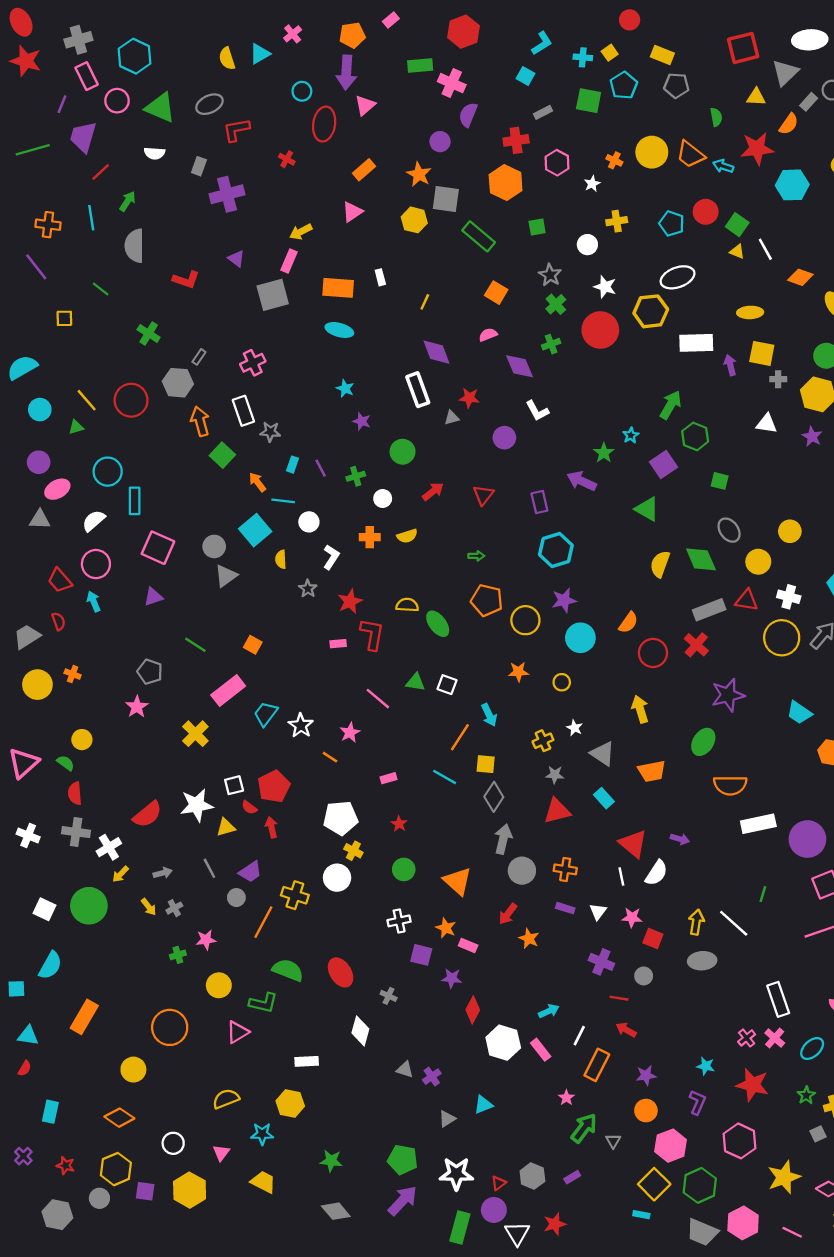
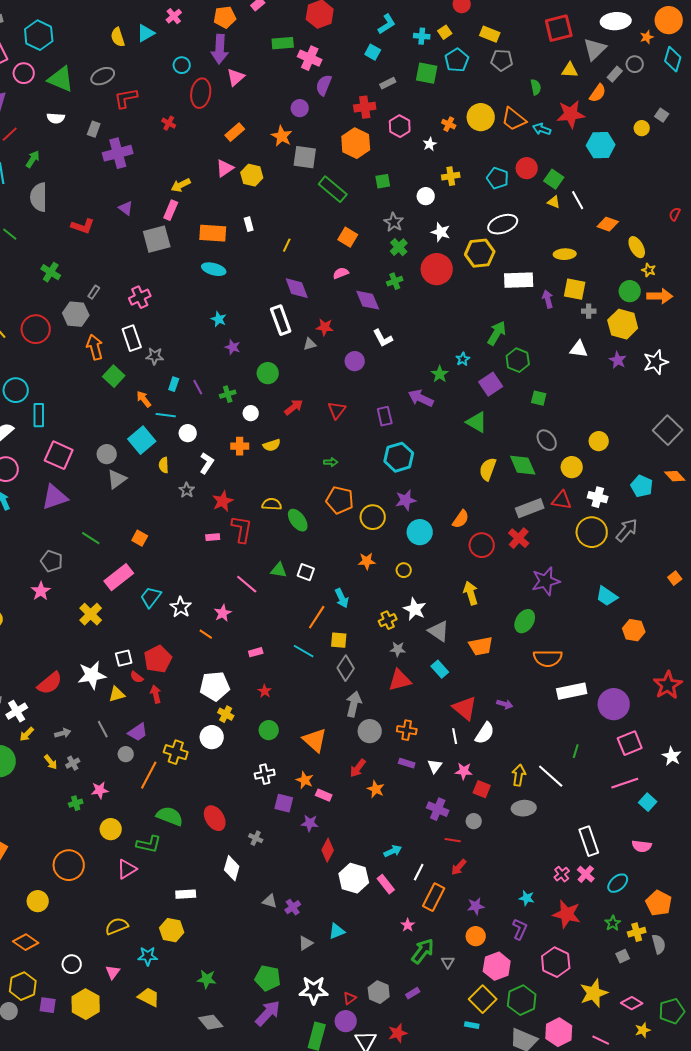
yellow hexagon: (414, 220) -> (252, 175), moved
purple triangle: (153, 597) -> (55, 497), size x1.6
white star: (575, 728) -> (415, 609), size x1.6
red arrow: (626, 1030) -> (459, 867), turned -78

